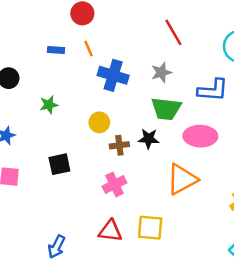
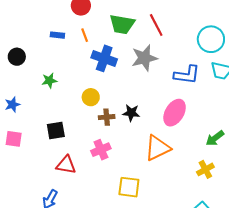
gray star: (161, 72) -> (144, 58), size x1.5
green trapezoid: (166, 109) -> (122, 24), moved
pink ellipse: (200, 136) -> (175, 113), turned -64
red triangle: (110, 231) -> (66, 165), moved

